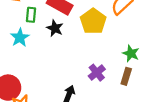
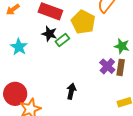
green rectangle: (31, 15) -> (62, 40), moved, turned 56
purple cross: (97, 73) -> (107, 66), moved

